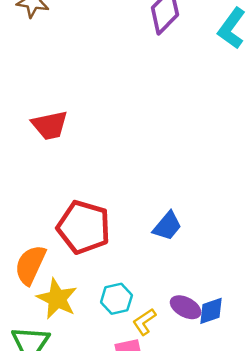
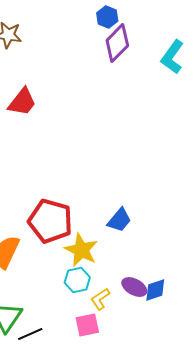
red trapezoid: (50, 125) -> (22, 102), moved, turned -40
yellow star: (57, 299) -> (81, 250), moved

